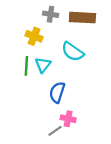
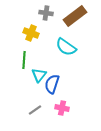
brown rectangle: (82, 18) -> (75, 16), turned -40
cyan triangle: (43, 65) -> (39, 75), moved
gray line: (55, 131) -> (35, 110), moved

